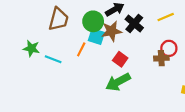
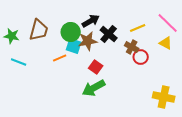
green star: (31, 48) -> (12, 36), moved
orange line: (81, 49) -> (60, 58), turned 40
brown cross: (161, 58) -> (132, 47), moved, turned 32
cyan line: (53, 59) -> (19, 62), moved

